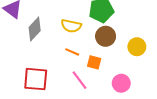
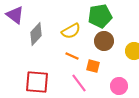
yellow semicircle: (71, 26) -> (71, 31), turned -42

